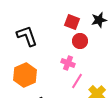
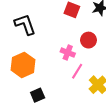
red circle: (80, 41) -> (88, 40), moved

